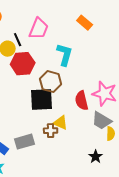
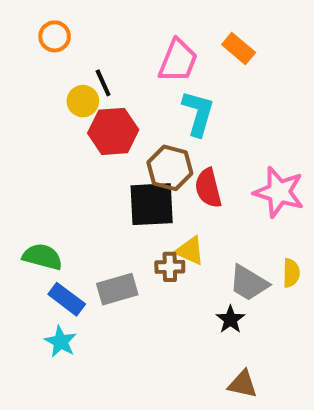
pink trapezoid: (39, 29) -> (178, 61), moved
red semicircle: (82, 101) -> (208, 188), moved
gray trapezoid: (102, 121) -> (249, 283), moved
black star: (96, 157) -> (230, 319), moved

